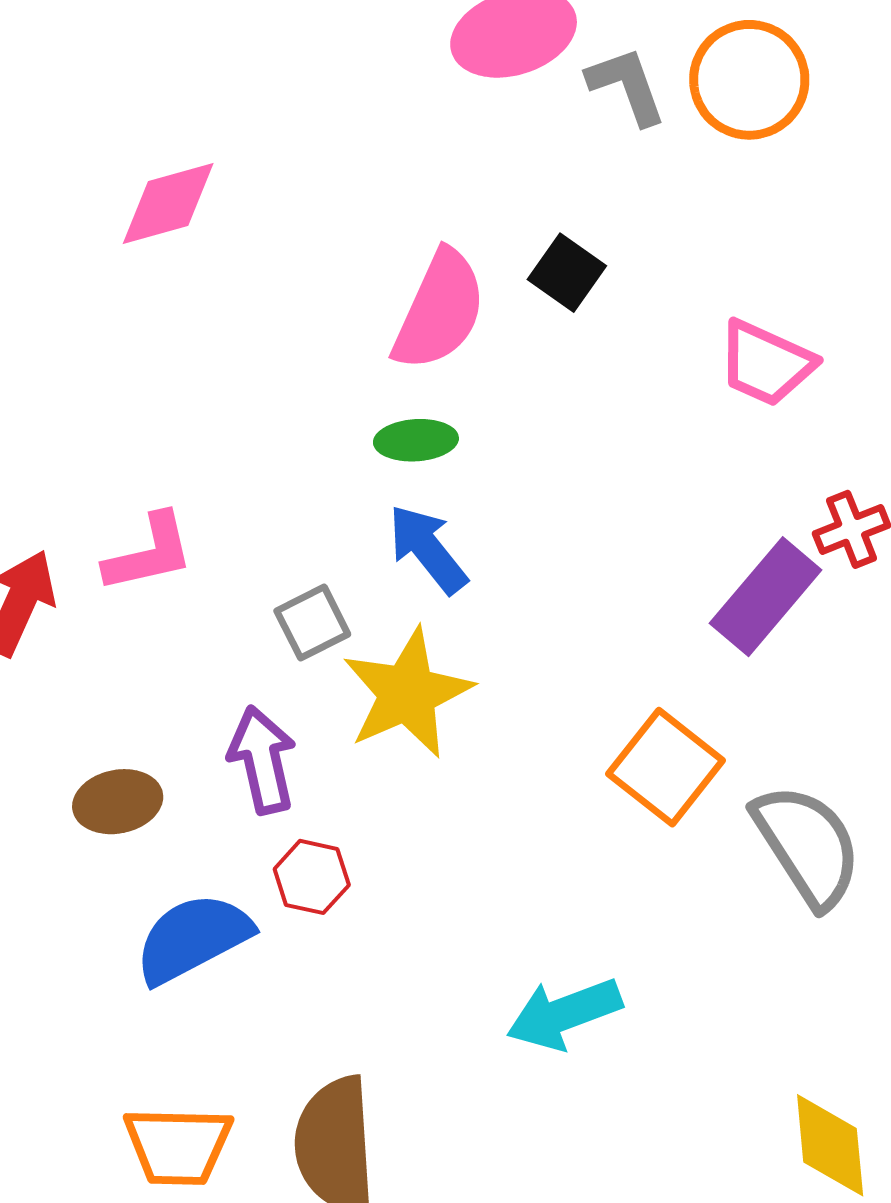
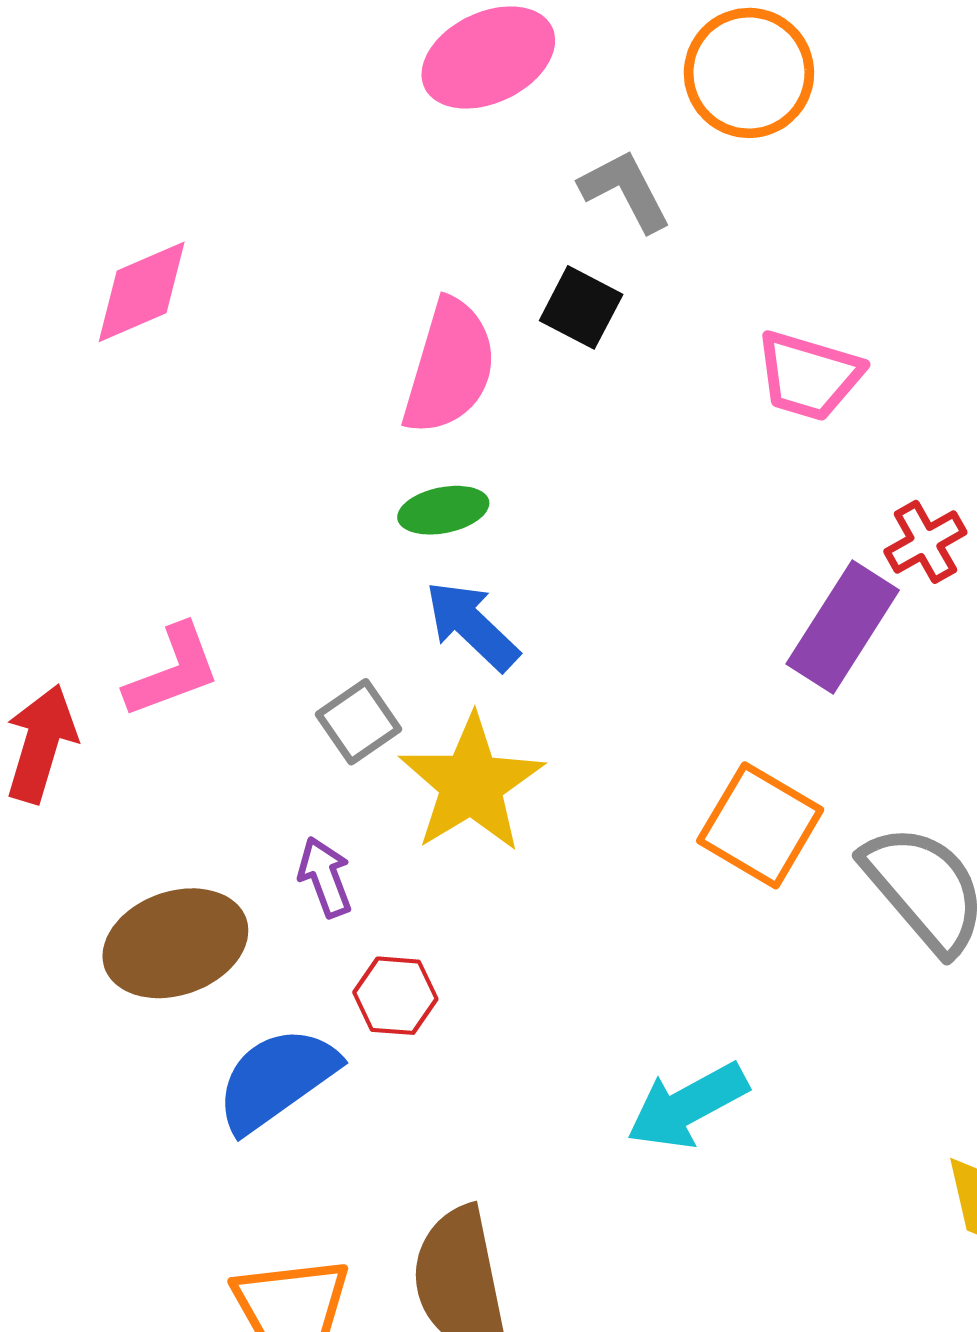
gray L-shape: (627, 86) -> (625, 191), moved
purple arrow: (262, 760) -> (325, 877), size x0.7
brown ellipse: (118, 802) -> (175, 943), size x1.5

